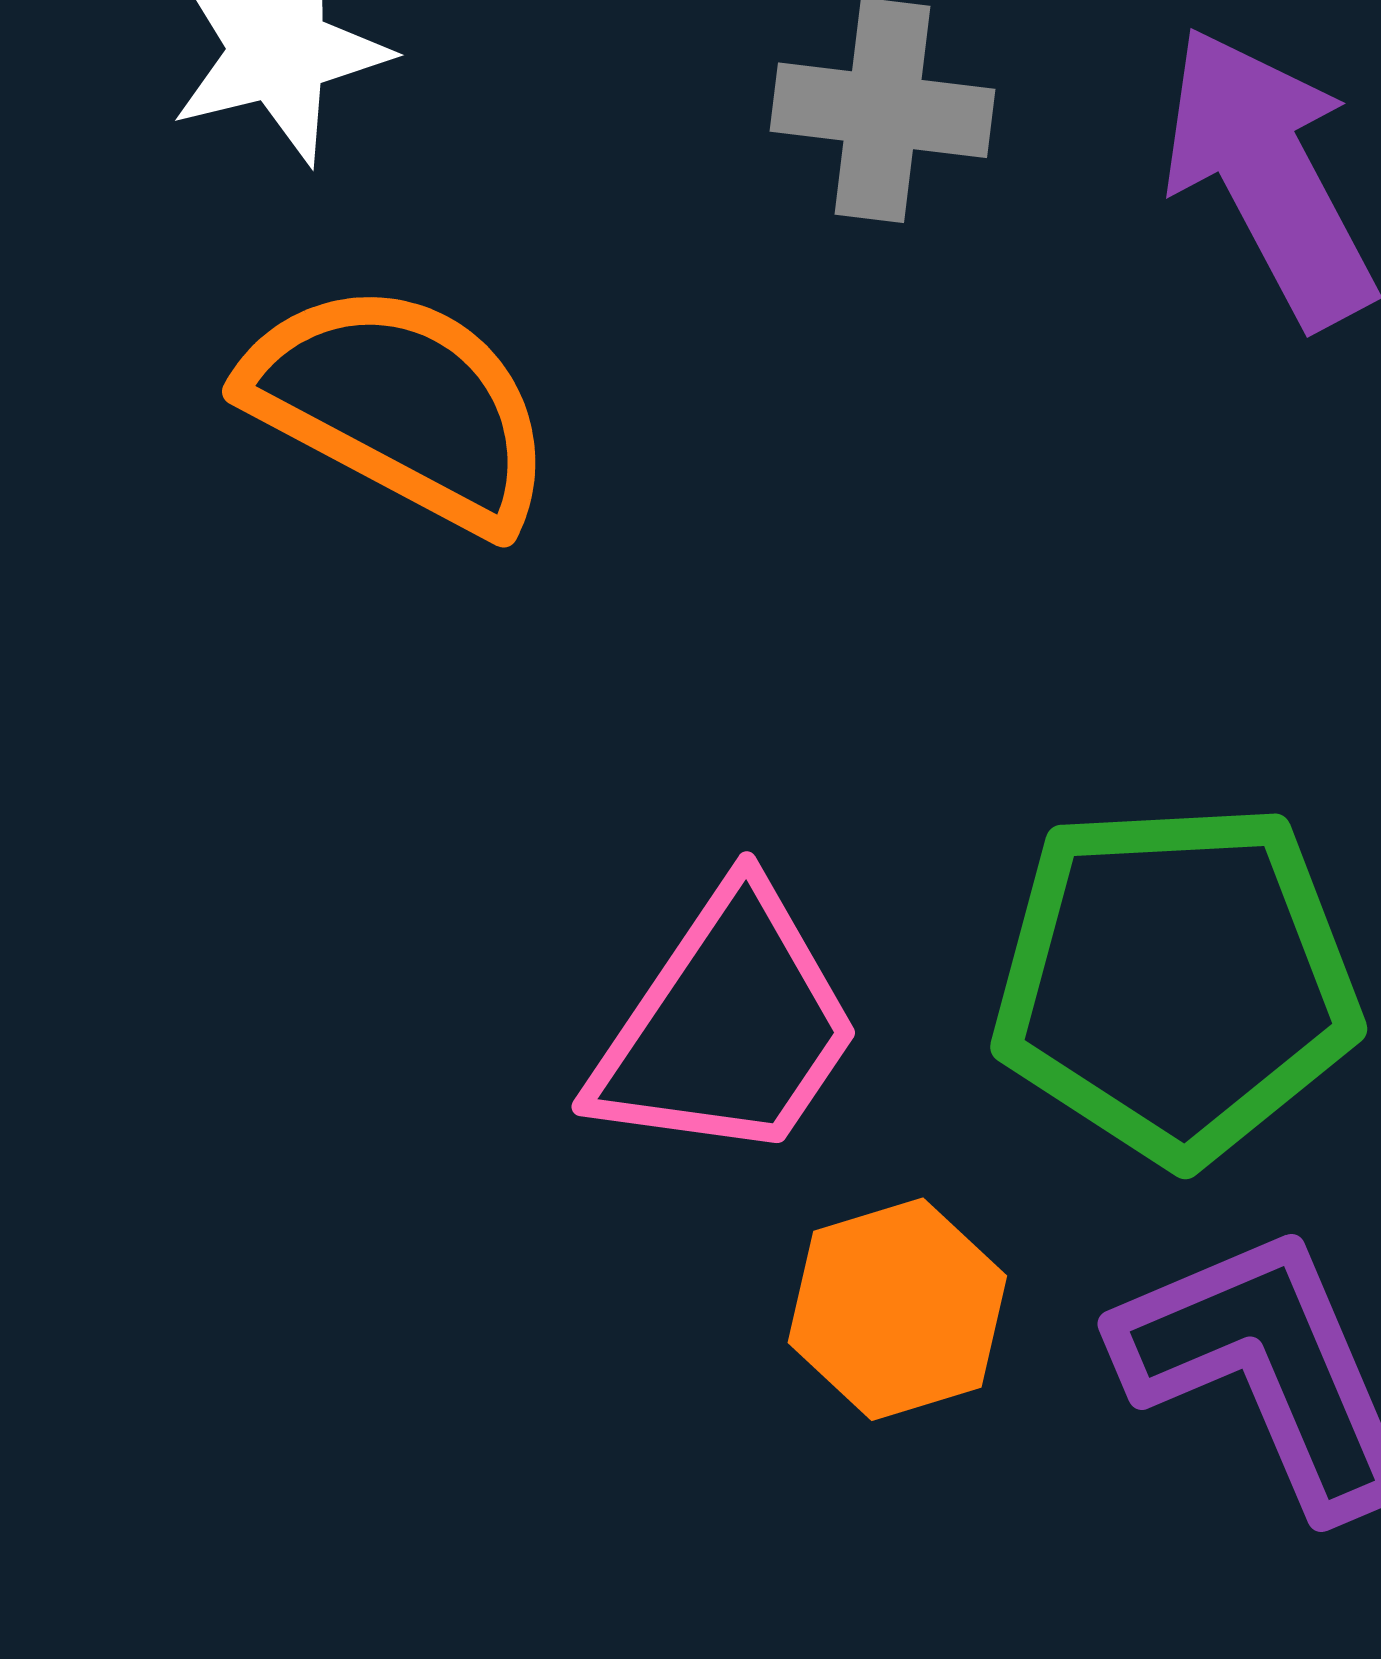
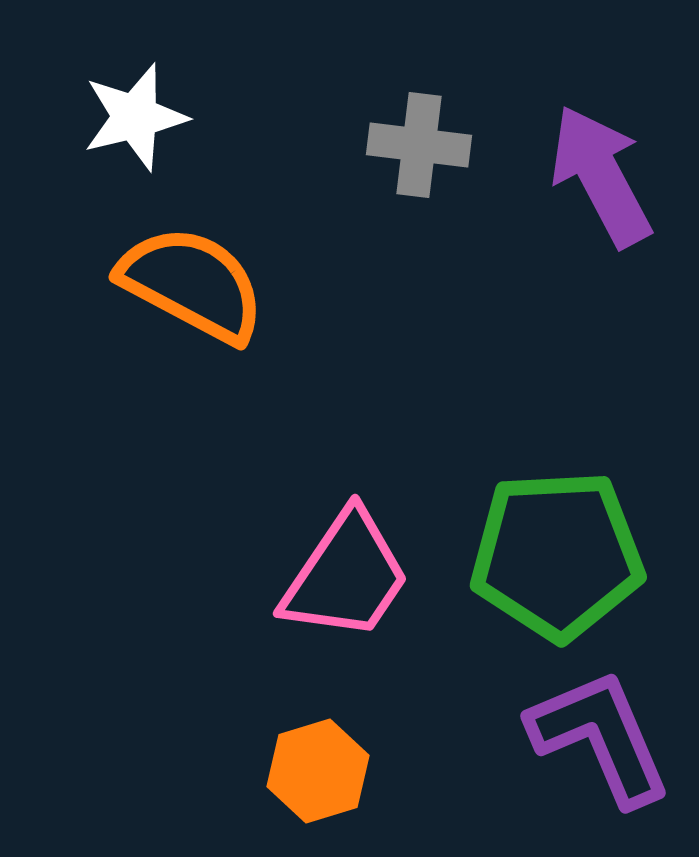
orange hexagon: (897, 1309) -> (318, 771), moved

